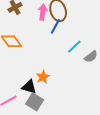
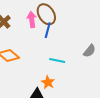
cyan line: (74, 47) -> (57, 61), moved, turned 70

